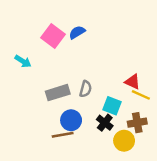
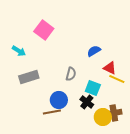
blue semicircle: (77, 32) -> (94, 51), moved
gray rectangle: (58, 93) -> (29, 77), moved
brown cross: (137, 123) -> (114, 113), moved

